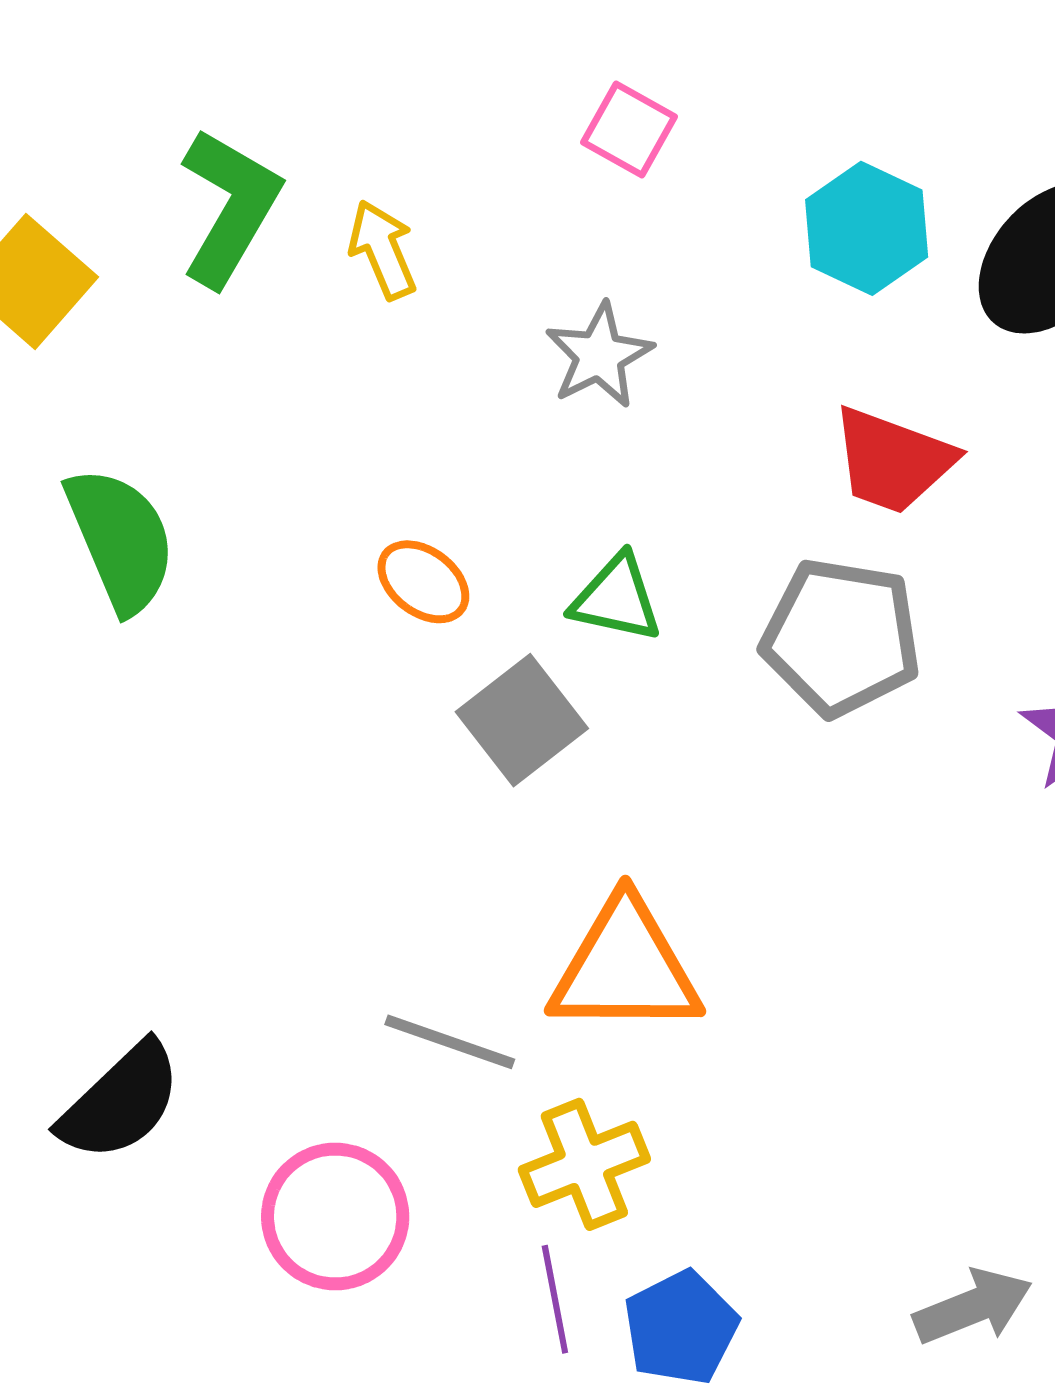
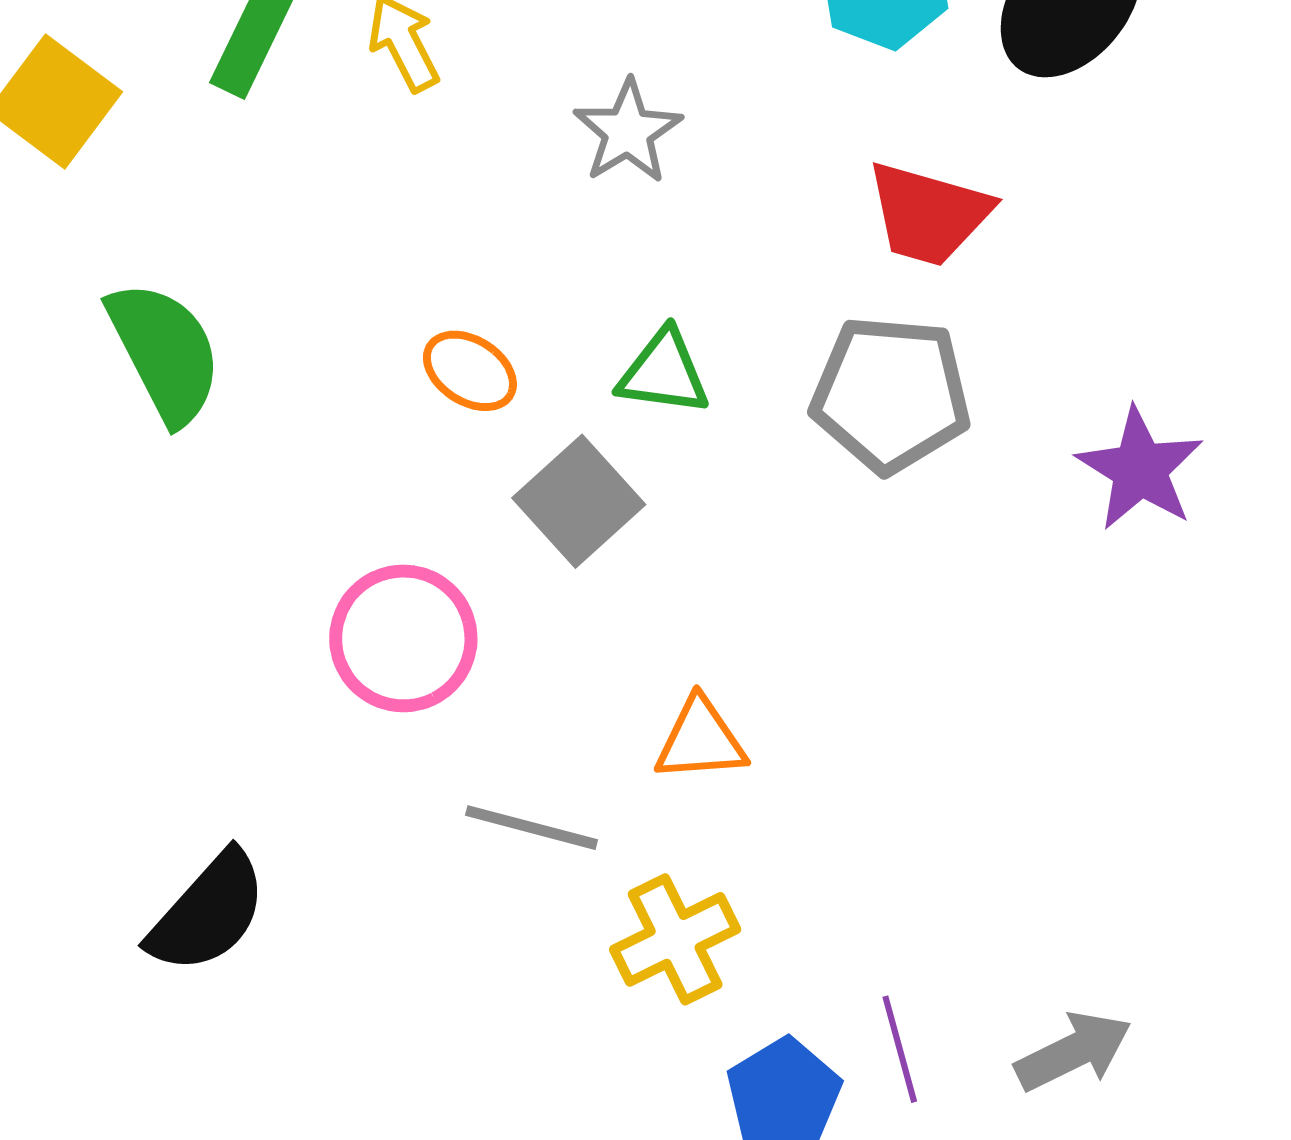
orange triangle: (625, 968) -> (701, 740), size x0.6
pink circle: (335, 1216) -> (403, 638), moved
purple line: (555, 1299) -> (900, 1049), moved

